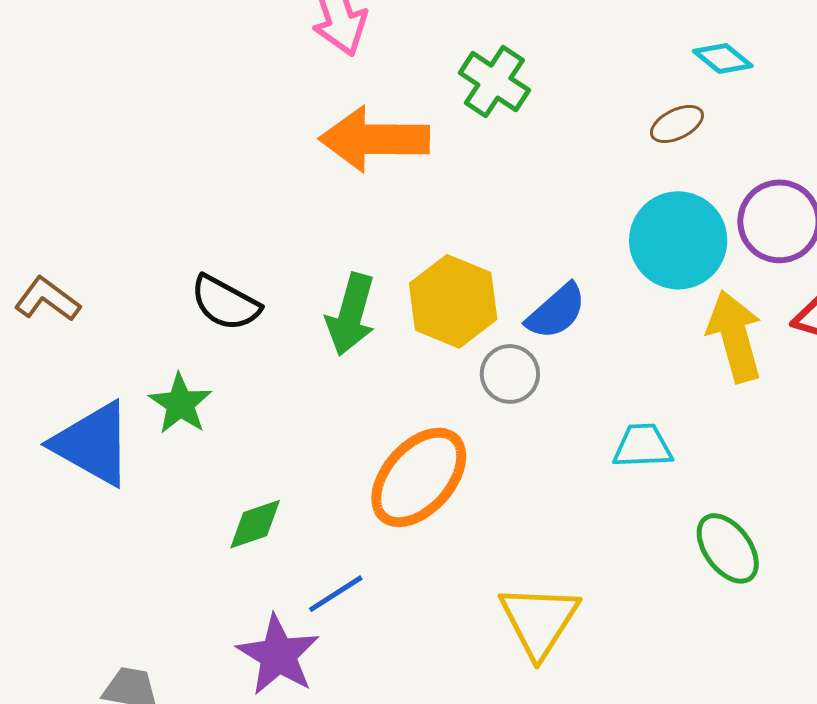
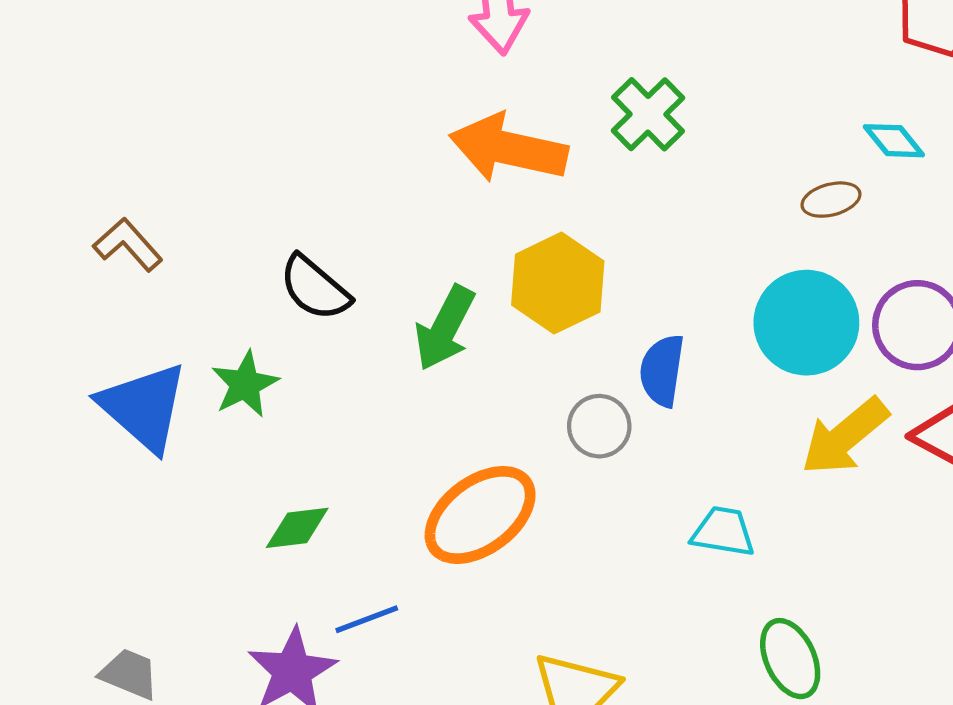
yellow hexagon: (453, 301) -> (558, 283), moved
blue semicircle: (556, 311) -> (662, 371), turned 128
yellow arrow: (735, 336) -> (845, 436), turned -126

